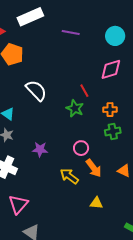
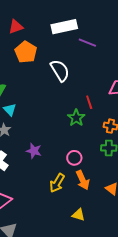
white rectangle: (30, 17) -> (64, 27), moved
white semicircle: (36, 90) -> (60, 70), moved
yellow arrow: (69, 176) -> (57, 183), turned -108

